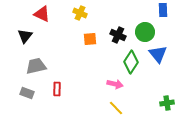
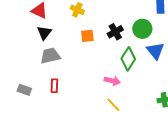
black cross: (118, 35) -> (115, 32), turned 35
black triangle: (25, 36) -> (44, 33), moved
gray trapezoid: (36, 66) -> (50, 56), moved

